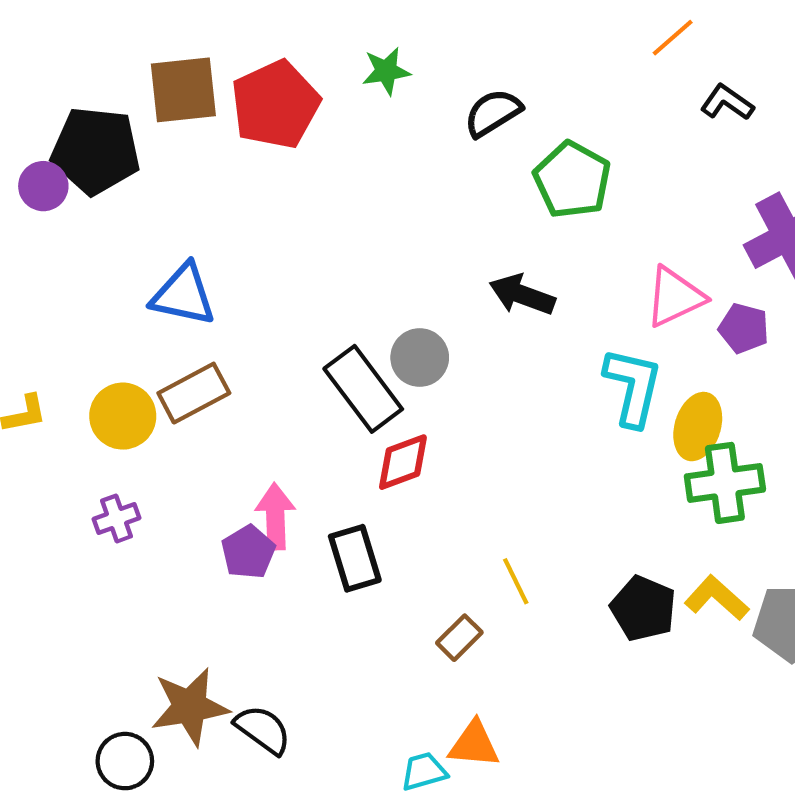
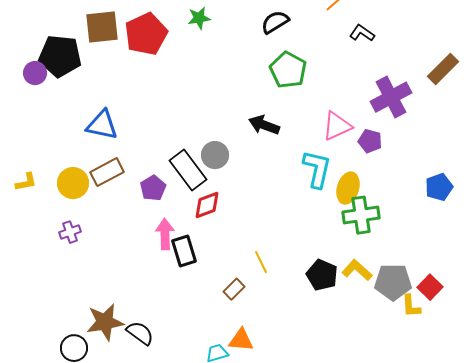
black semicircle: (493, 113) -> (275, 22), moved
pink arrow: (275, 516) -> (165, 234), moved
purple pentagon: (248, 552) -> (153, 188), moved

